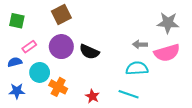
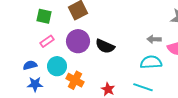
green square: (17, 21) -> (44, 16), moved
blue semicircle: (15, 62) -> (30, 65), moved

